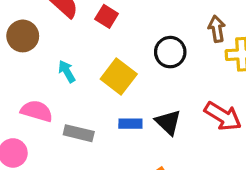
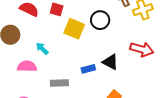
yellow square: (119, 77) -> (74, 29), moved
pink semicircle: (37, 111) -> (27, 66), moved

